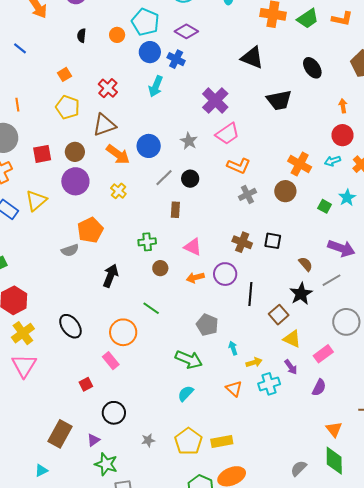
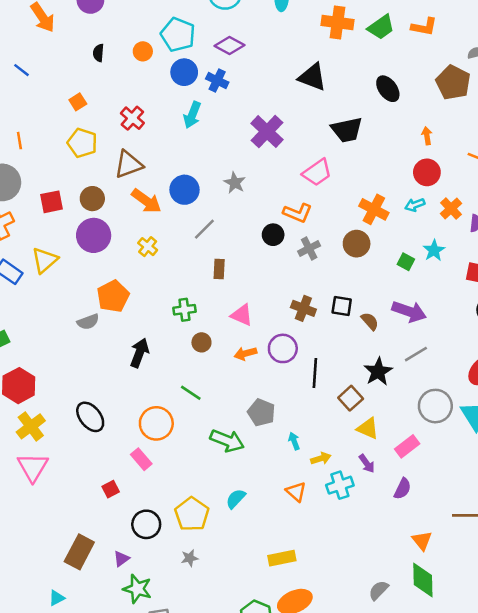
pink trapezoid: (227, 134) -> (317, 172), moved
black circle: (190, 179) -> (273, 235), moved
purple arrow: (341, 248) -> (409, 311), moved
brown semicircle: (306, 264) -> (370, 321), moved
green arrow: (189, 359) -> (227, 441), moved
yellow pentagon: (188, 441) -> (192, 514), moved

